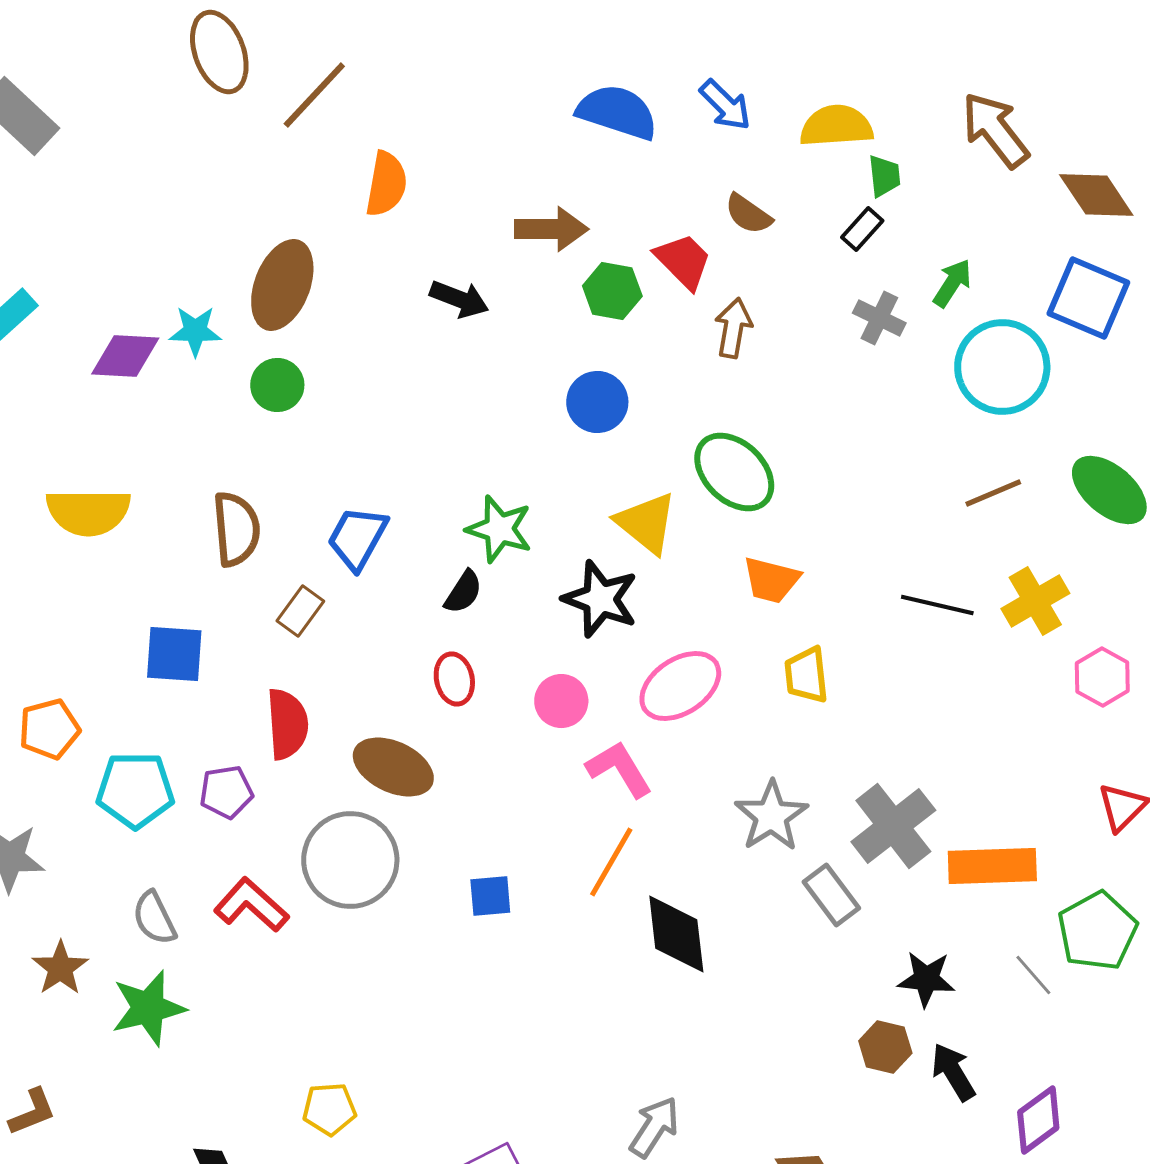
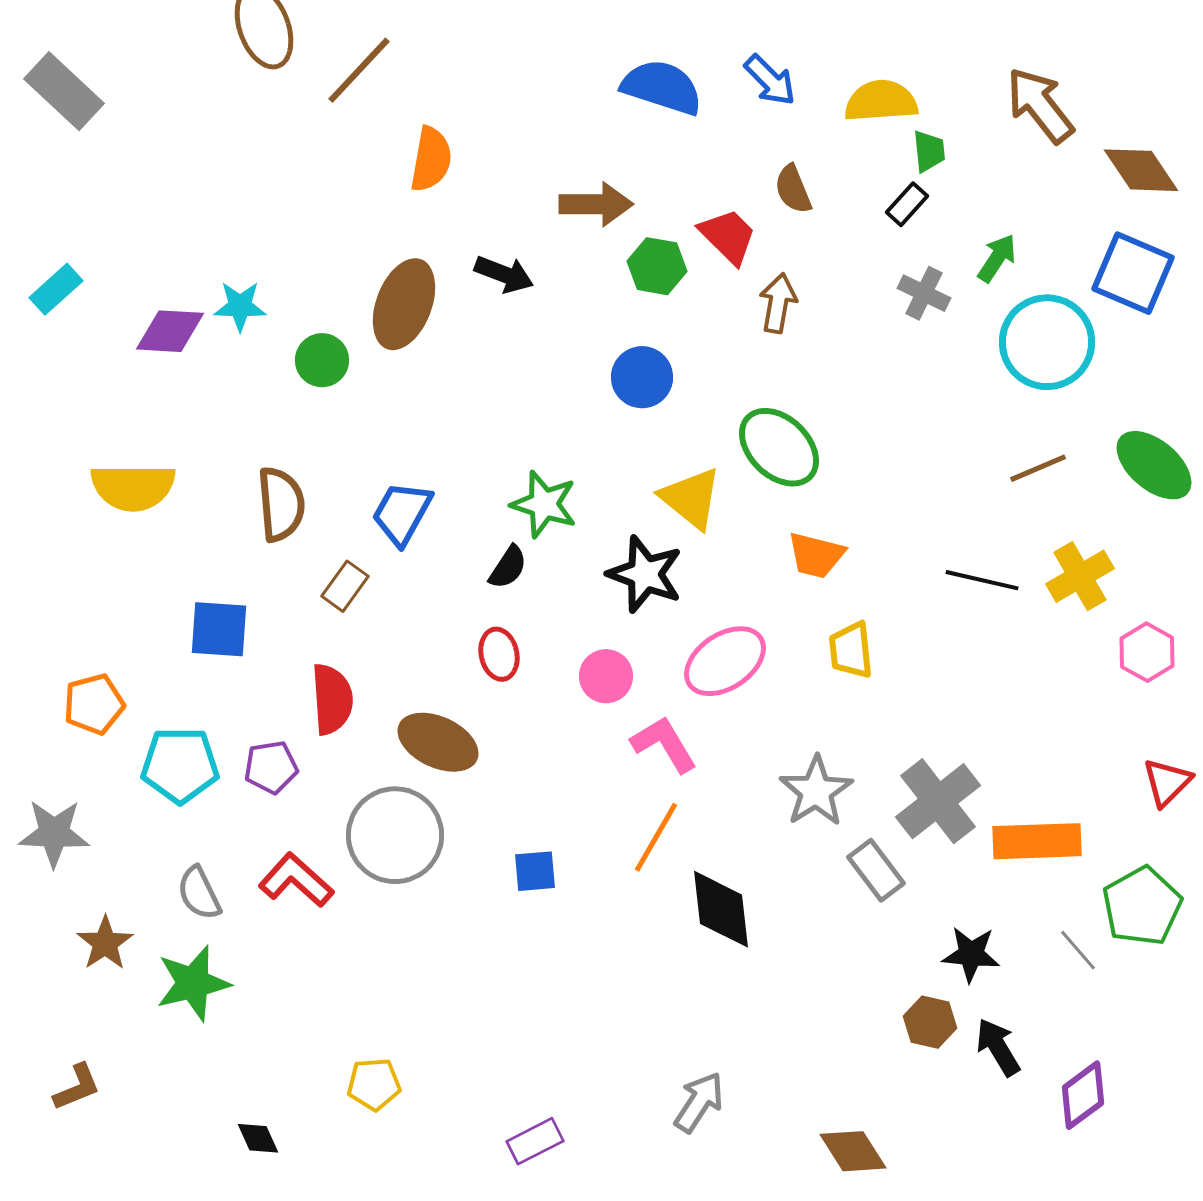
brown semicircle: (748, 214) -> (793, 189), turned 33
brown ellipse: (282, 285) -> (404, 304), moved

